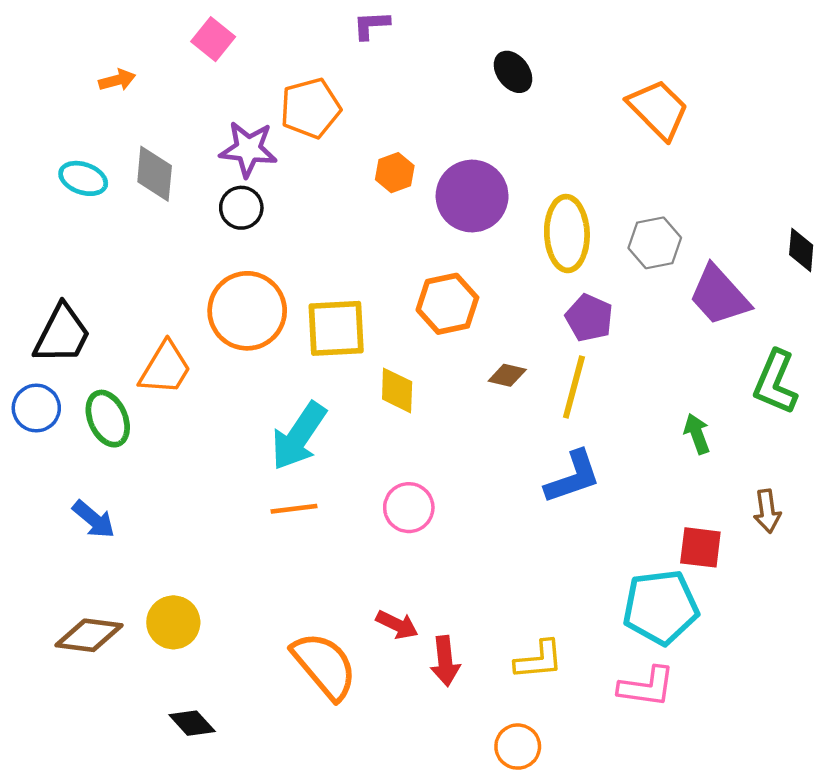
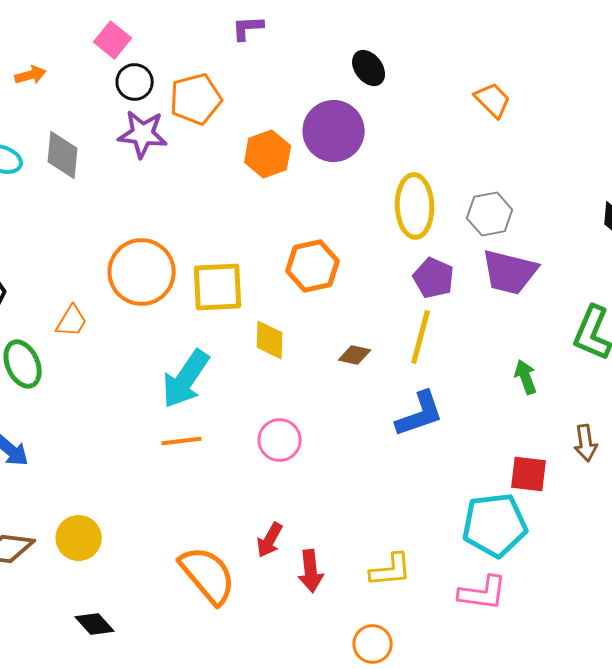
orange trapezoid: (658, 109) -> (493, 100), size x0.7
orange hexagon: (395, 173) -> (268, 154), size x1.4
purple circle: (472, 196) -> (334, 131), moved
black circle: (241, 208) -> (135, 82), moved
purple trapezoid: (719, 296) -> (510, 272), moved, turned -34
orange trapezoid: (165, 368) -> (72, 321), size x0.7
brown diamond: (507, 375) -> (355, 355), moved
red arrow: (397, 625) -> (270, 540), turned 93

